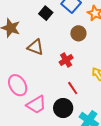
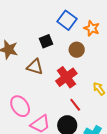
black square: (46, 13) -> (46, 41), moved, turned 32
red cross: (66, 60) -> (66, 77), size x1.5

